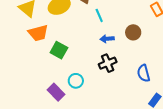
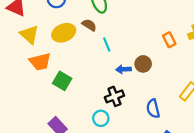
blue arrow: (107, 39) -> (123, 69), moved
cyan circle: (76, 81) -> (101, 118), moved

